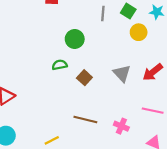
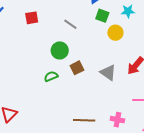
gray line: (103, 14) -> (70, 24), moved, turned -48
brown square: (84, 78) -> (77, 68), moved, turned 32

